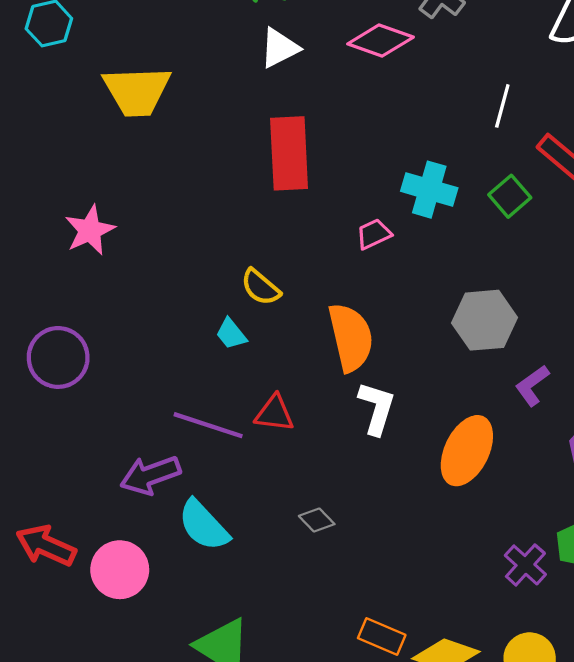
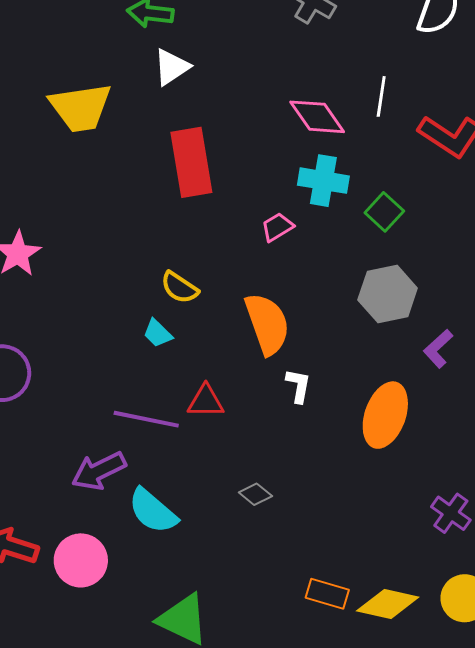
pink diamond: (381, 40) -> (317, 117), moved, turned 42
yellow trapezoid: (137, 91) -> (81, 108), moved
green square: (510, 196) -> (384, 212), moved
white L-shape: (377, 408) -> (298, 386), size x0.7

